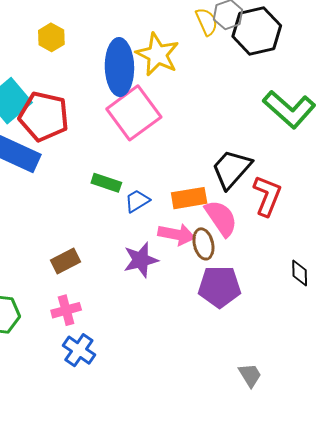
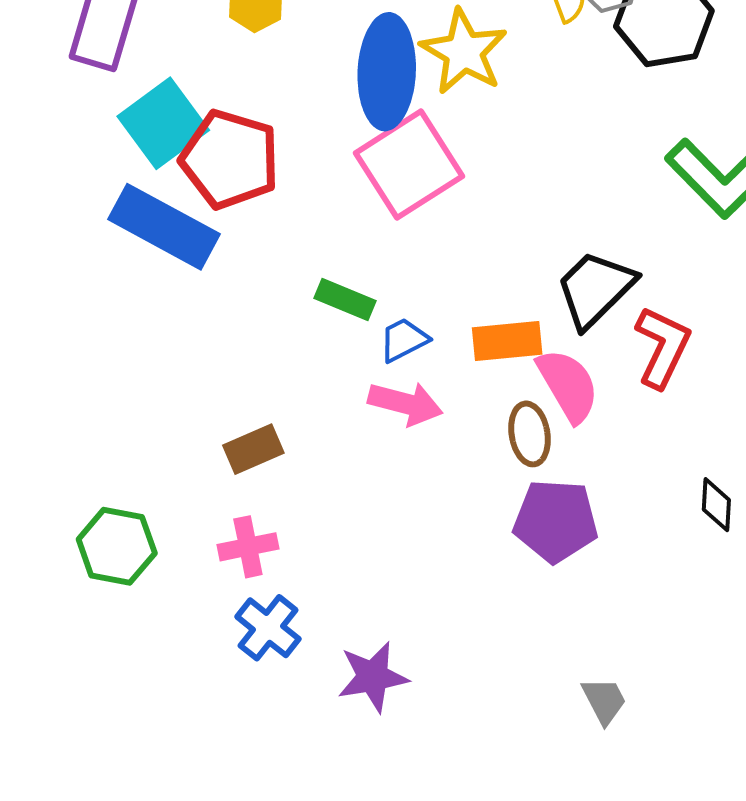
pink arrow: (176, 234) -> (405, 403), moved
purple star: (141, 260) -> (373, 677), moved

